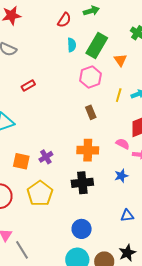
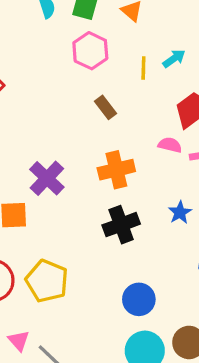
purple cross: (46, 157) -> (47, 178), moved, size x1.5
blue star: (121, 176) -> (180, 213), moved
yellow pentagon: (40, 193) -> (47, 281), moved

